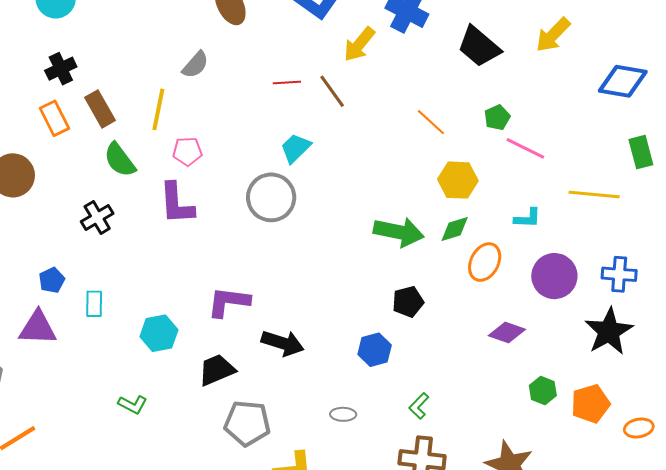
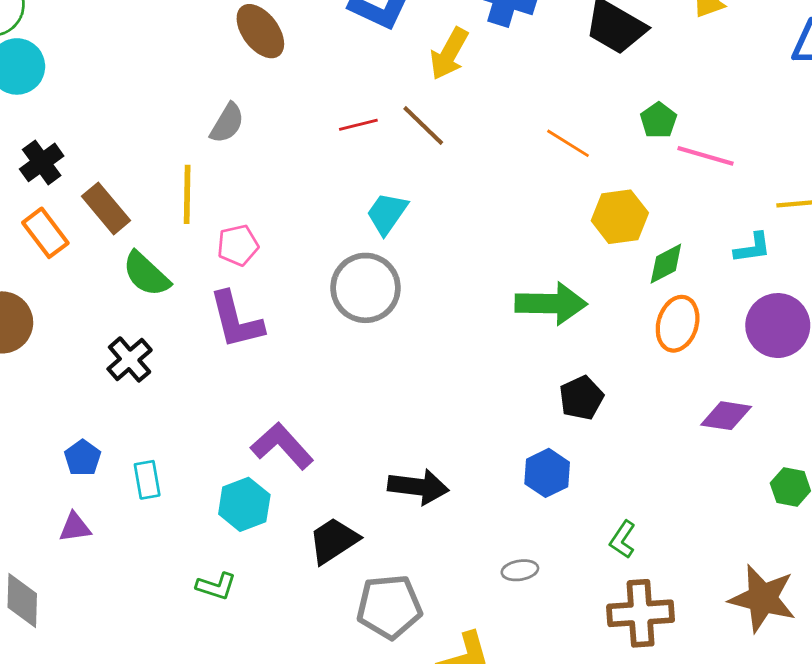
cyan L-shape: (528, 218) -> (753, 248), moved
green diamond: (455, 229) -> (666, 264), moved
purple L-shape: (228, 302) -> (282, 446), moved, turned 51
purple triangle: (38, 328) -> (75, 527), size x0.6
green L-shape: (133, 405) -> (216, 586), moved

